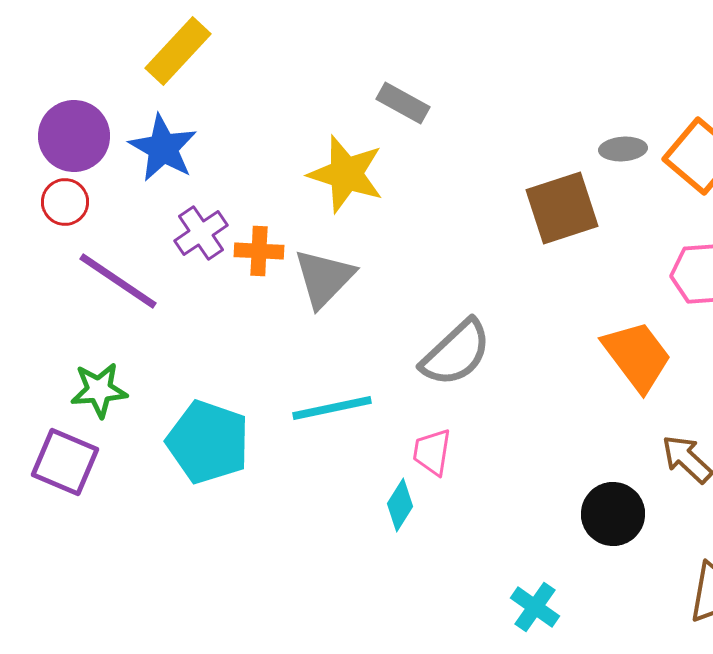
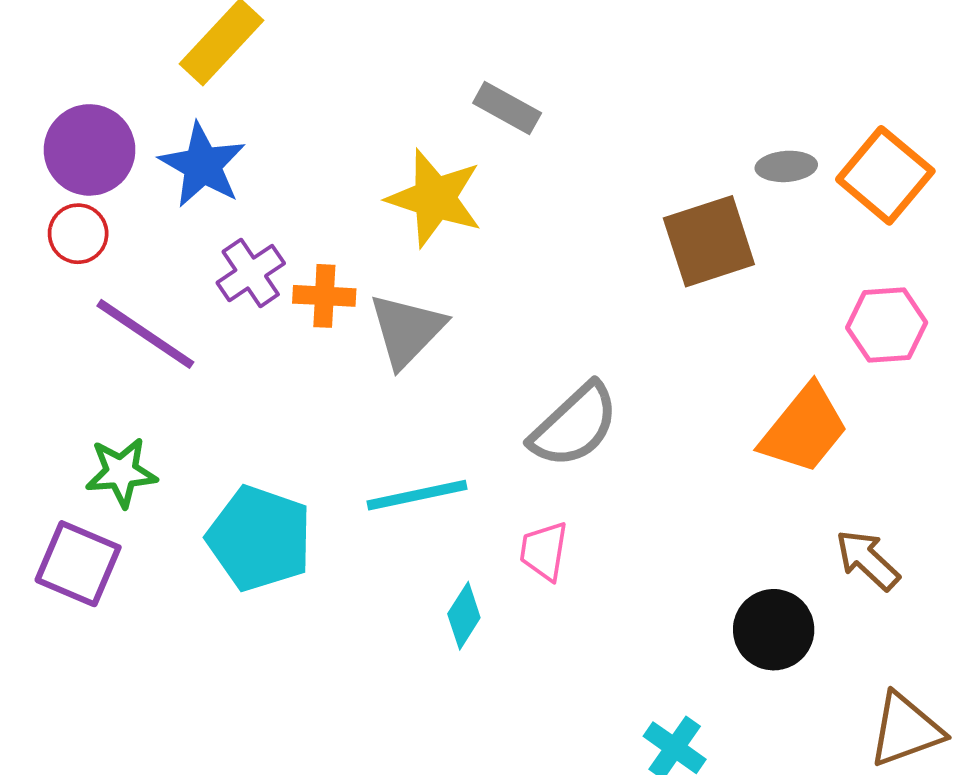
orange trapezoid: (637, 356) -> (804, 429), turned 76
cyan diamond: (400, 505) -> (464, 616), moved

